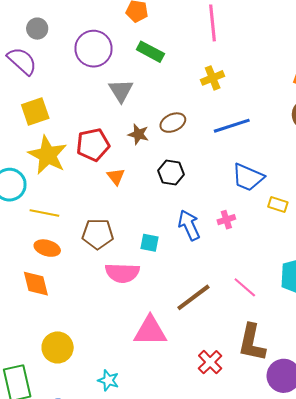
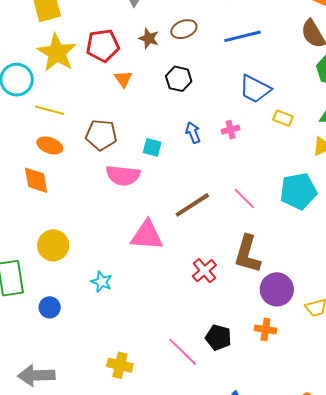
blue arrow: (189, 225) -> (193, 133), size x0.7

